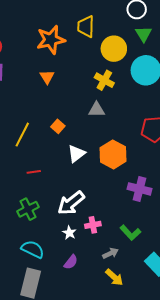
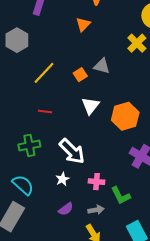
gray triangle: (97, 110) -> (102, 66), moved
white triangle: (76, 154) -> (90, 106), turned -30
white arrow: (71, 203) -> (72, 151), turned -112
pink cross: (93, 225) -> (97, 182), moved
purple semicircle: (71, 262) -> (66, 209), moved

